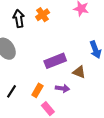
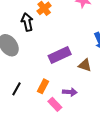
black arrow: (19, 19) -> (27, 22), moved
purple arrow: (62, 88) -> (70, 92), moved

